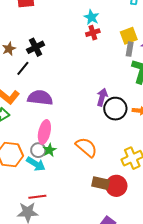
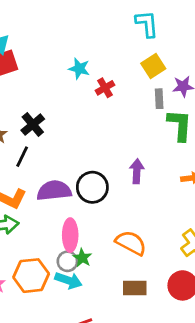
cyan star: (91, 17) -> (79, 69), moved
yellow square: (129, 36) -> (153, 66), moved
black circle: (115, 109) -> (92, 187), moved
brown rectangle: (101, 183) -> (135, 288), moved

